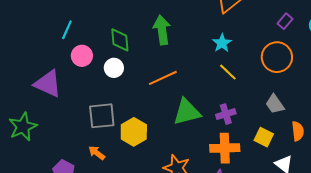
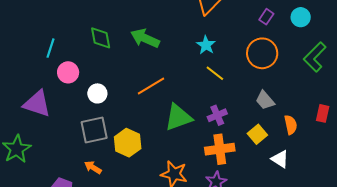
green arrow: (162, 30) -> (145, 38), turned -52
green diamond: (120, 40) -> (101, 38), moved
white circle: (114, 68) -> (97, 93), moved
yellow square: (264, 137) -> (257, 134), turned 30

